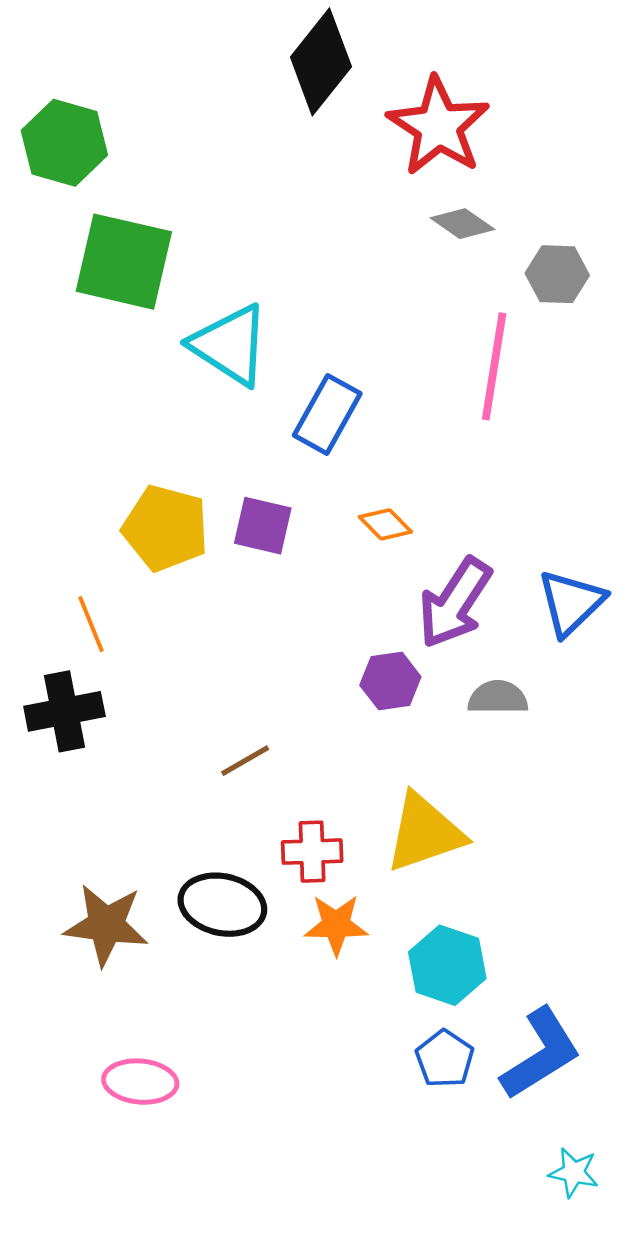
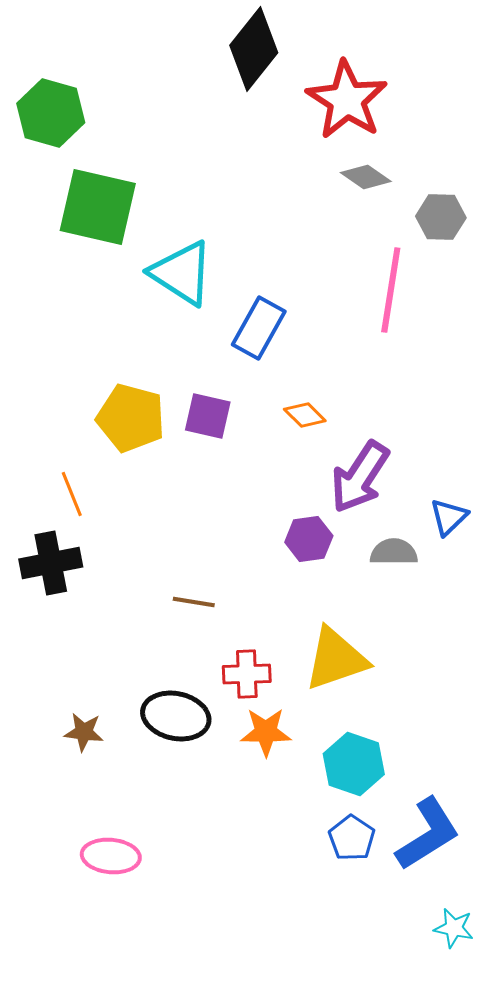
blue triangle: (571, 603) -> (449, 517), moved, size x0.7
brown line: (245, 761) -> (194, 602), turned 39
brown star: (106, 925) -> (84, 732), size x0.6

